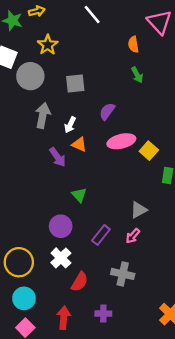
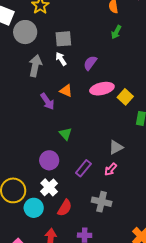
green arrow: (137, 75) -> (116, 32), turned 56
white arrow: (70, 125) -> (61, 59), moved, turned 120
cyan circle: (24, 298) -> (34, 208), moved

